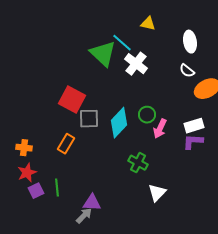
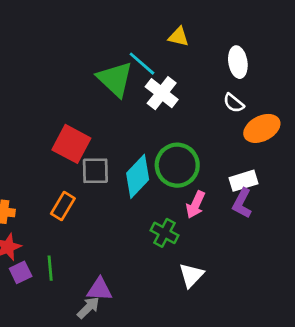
green circle: (147, 115) -> (177, 165), size x1.8
pink arrow: (160, 129) -> (196, 205), moved
purple L-shape: (193, 142) -> (242, 203), turned -65

